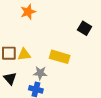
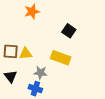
black square: (85, 28) -> (69, 31), moved

